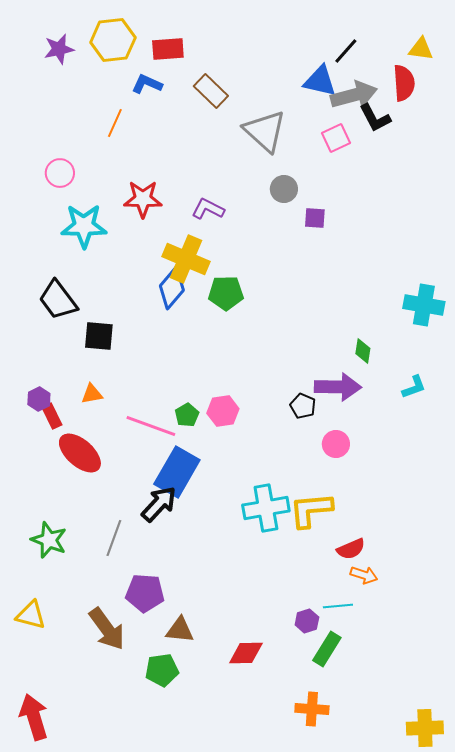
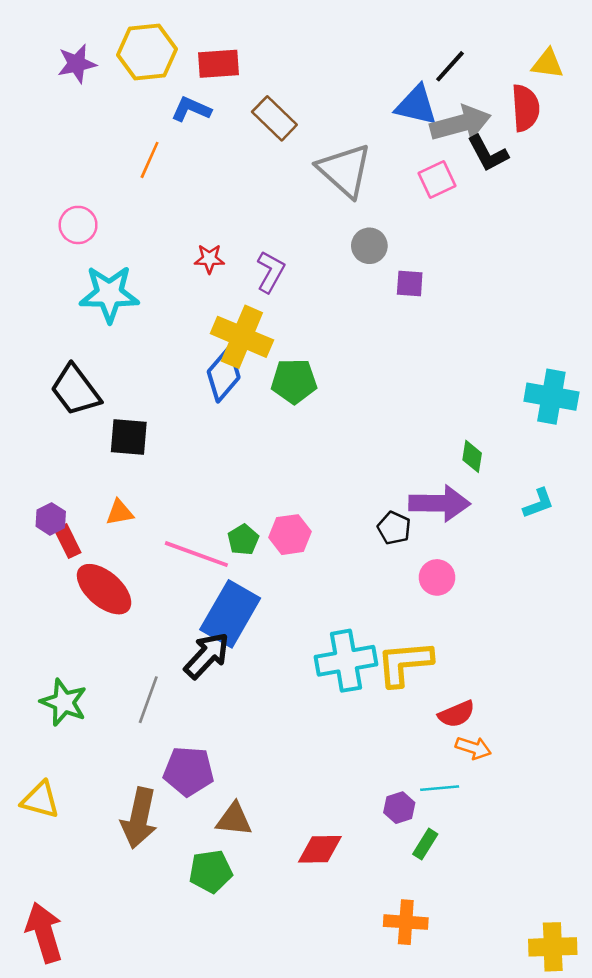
red star: (143, 199) -> (209, 259), moved, size x0.6
purple L-shape: (208, 209) -> (271, 272), turned 92
brown arrow: (107, 629) -> (139, 818), turned 48
green rectangle: (327, 649) -> (425, 844), size x0.7

